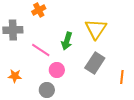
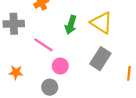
yellow triangle: (96, 29) -> (101, 23), turned -30
green arrow: (67, 41) -> (71, 25), moved

